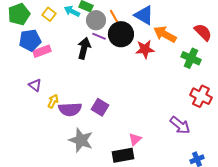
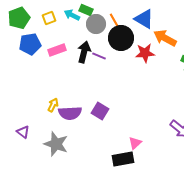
yellow square: (49, 14) -> (49, 18), turned 32
purple line: (99, 36) -> (99, 56), moved
pink rectangle: (42, 51) -> (57, 50), moved
purple triangle: (35, 85) -> (23, 132), moved
gray star: (81, 140) -> (56, 144), moved

